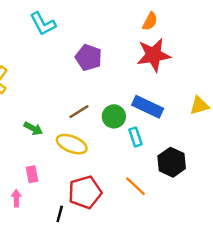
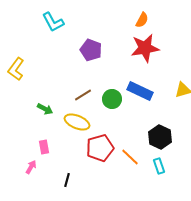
cyan rectangle: (136, 137) -> (159, 166), moved
red pentagon: (85, 192) -> (100, 148), moved
pink arrow: (16, 198) -> (31, 167), turned 32

